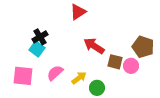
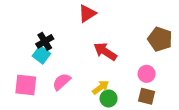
brown pentagon: (143, 47) -> (160, 39), moved
brown square: (115, 62) -> (147, 96), moved
yellow arrow: (79, 78) -> (101, 87), moved

